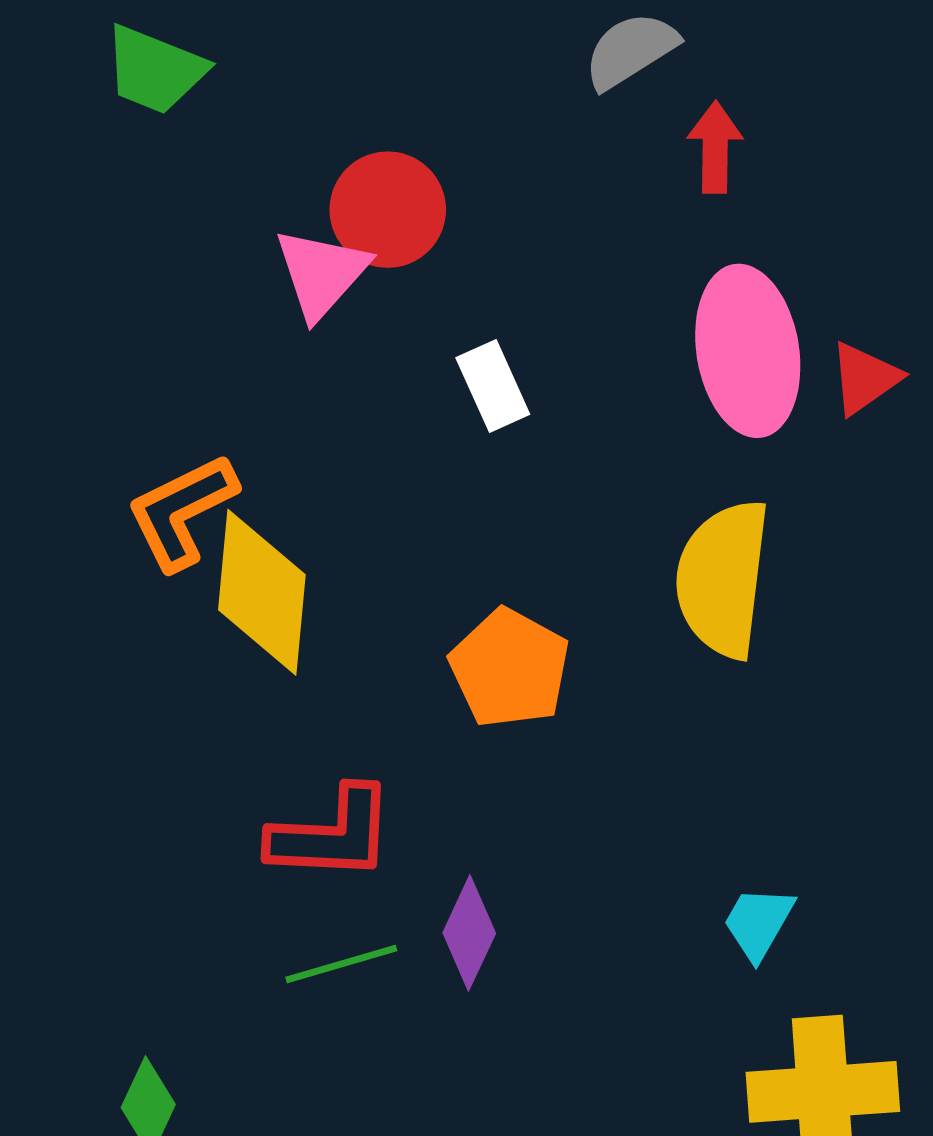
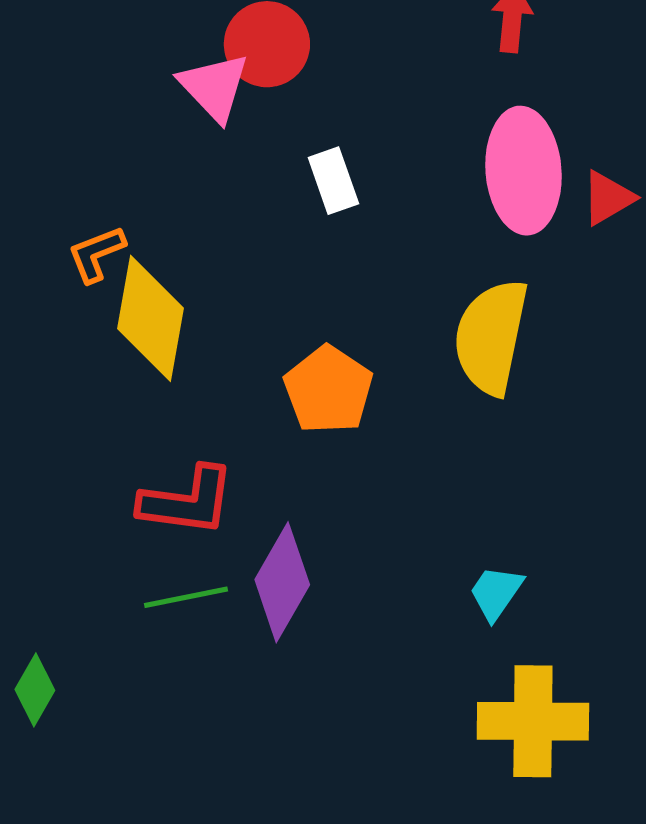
pink triangle: (321, 273) -> (214, 87), turned -30
orange L-shape: (182, 512) -> (96, 254), size x0.7
purple diamond: (469, 933) -> (282, 582), size x1.4

